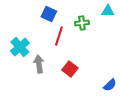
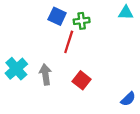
green cross: (82, 23) -> (82, 21), moved
cyan cross: (20, 47) -> (16, 69), moved

